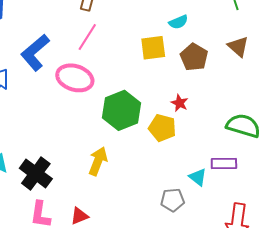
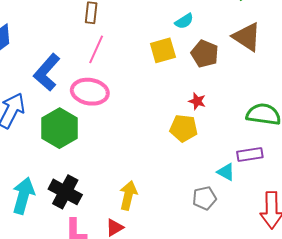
brown triangle: (238, 47) -> (247, 37), size x1.4
green hexagon: (121, 110) -> (60, 128), moved
yellow arrow: (98, 161) -> (128, 195), moved

